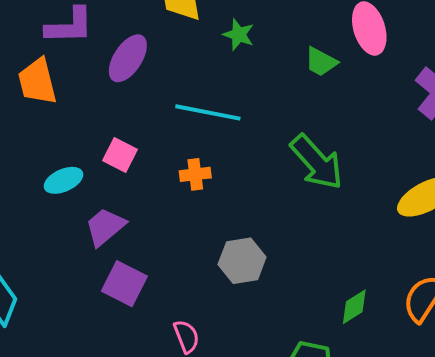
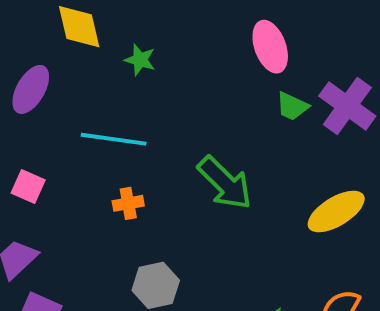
green trapezoid: (321, 62) -> (292, 106), moved
orange cross: (195, 174) -> (128, 203), moved

